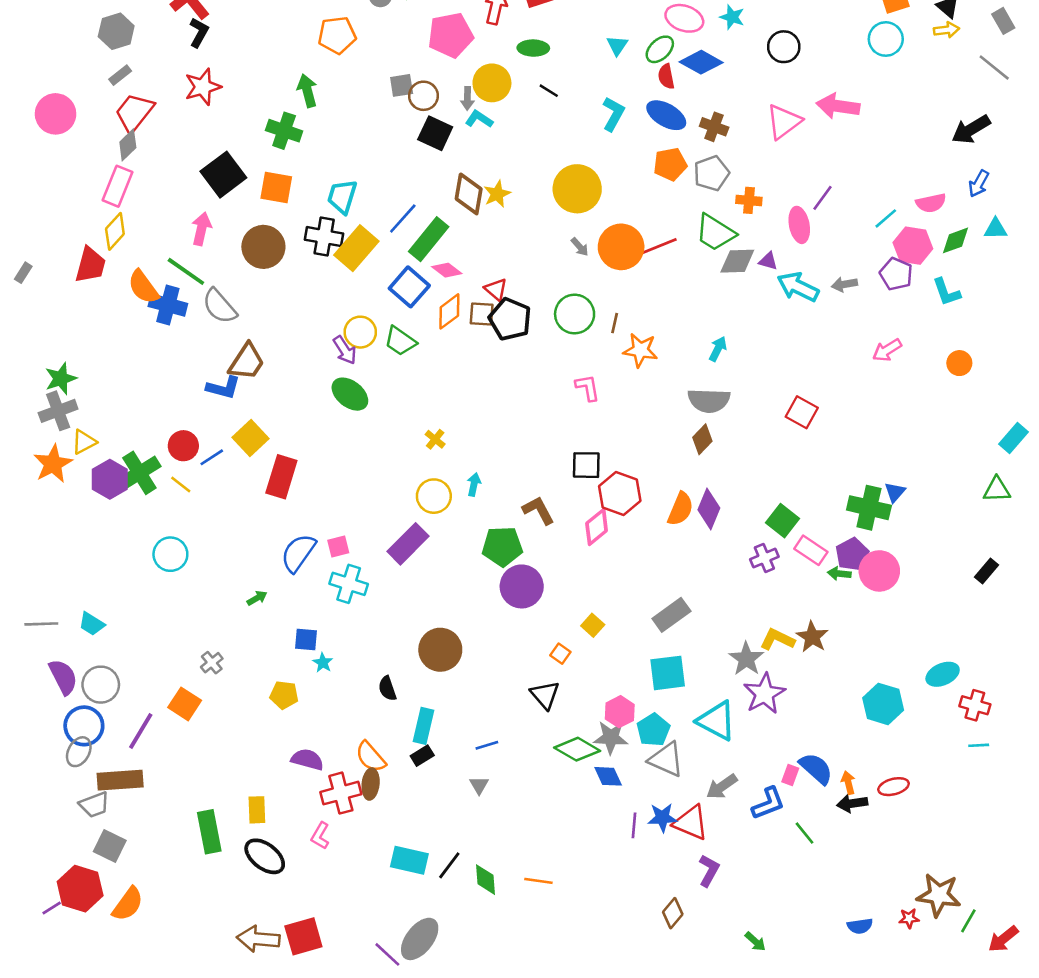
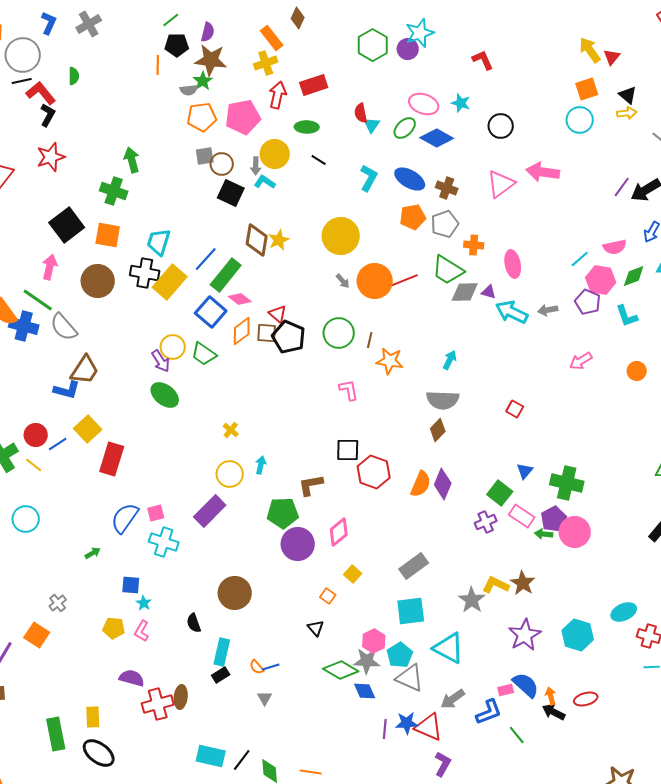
orange pentagon: (337, 35) -> (202, 117), moved
red semicircle: (666, 76) -> (361, 113), moved
purple line: (822, 198) -> (622, 187), moved
red square: (802, 412) -> (515, 409), size x0.7
blue triangle: (895, 492) -> (525, 471), moved
brown L-shape: (538, 510) -> (311, 485), turned -72
pink diamond: (597, 527) -> (339, 532), moved
purple star: (764, 694) -> (525, 635), moved
black triangle: (545, 695) -> (316, 628), size x0.7
orange semicircle: (371, 757) -> (257, 667), moved, size x0.6
pink rectangle: (790, 775) -> (506, 690), turned 56
black arrow: (852, 803) -> (554, 712), turned 35
pink L-shape: (320, 836) -> (142, 631), moved

